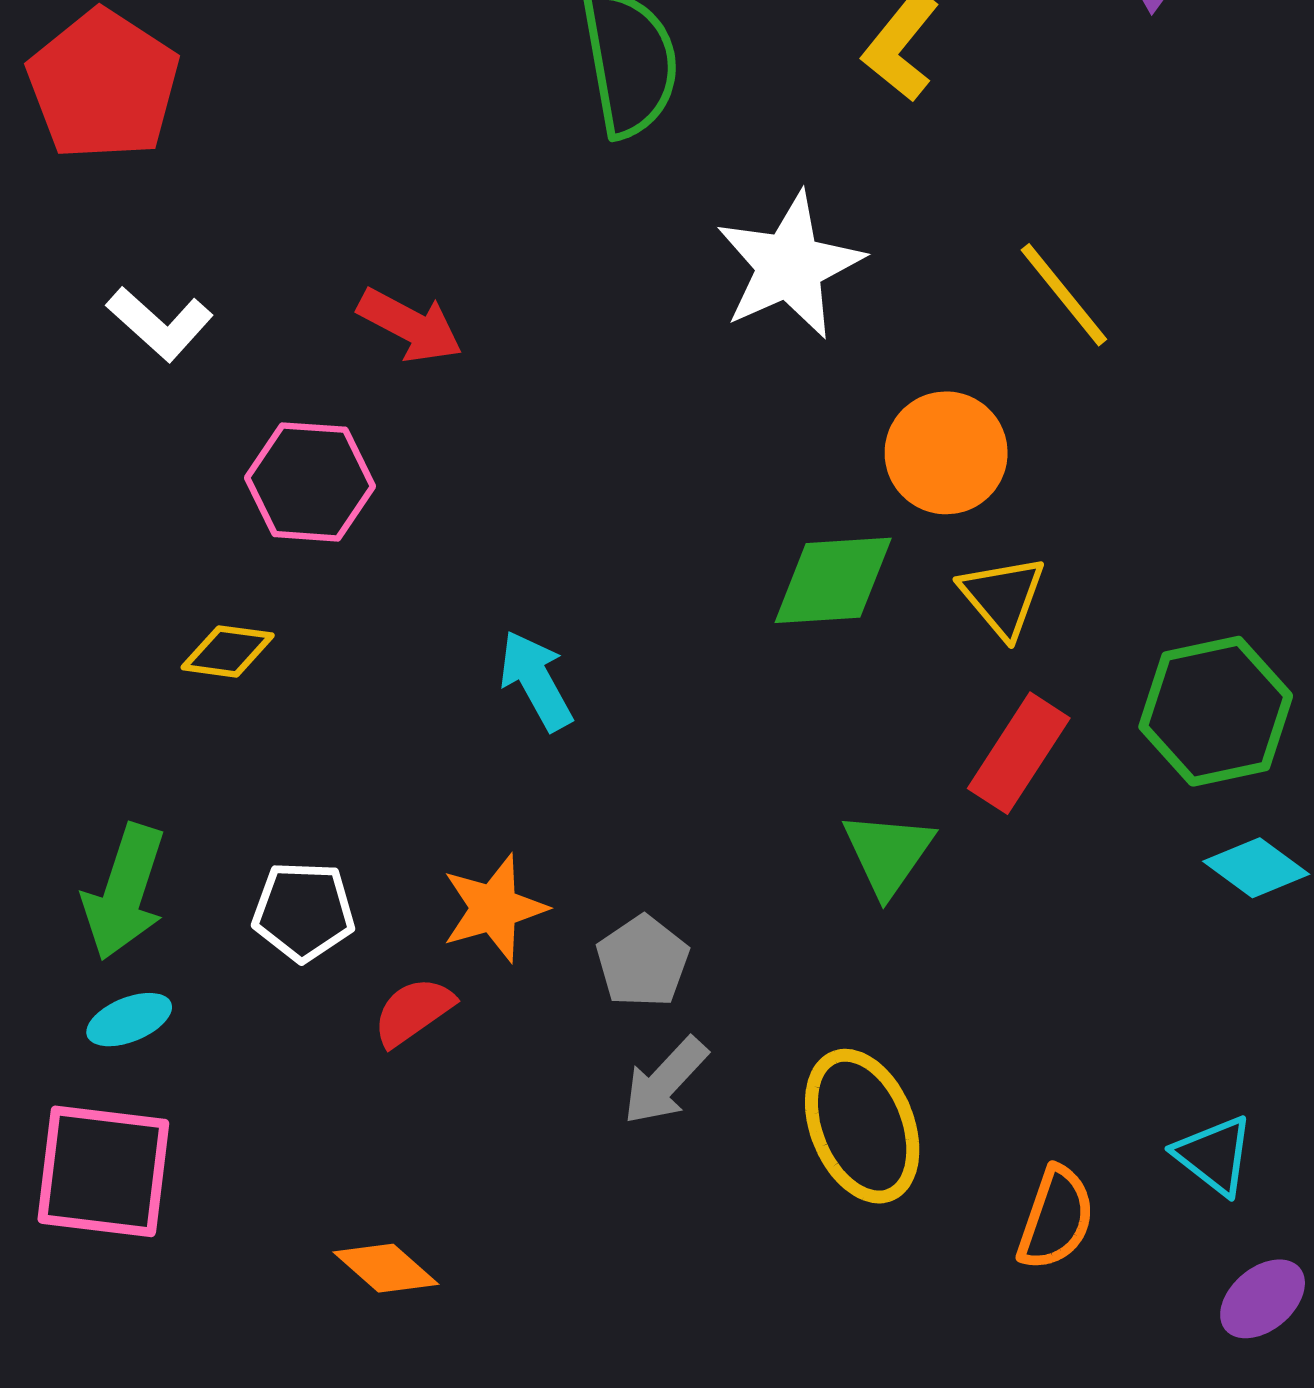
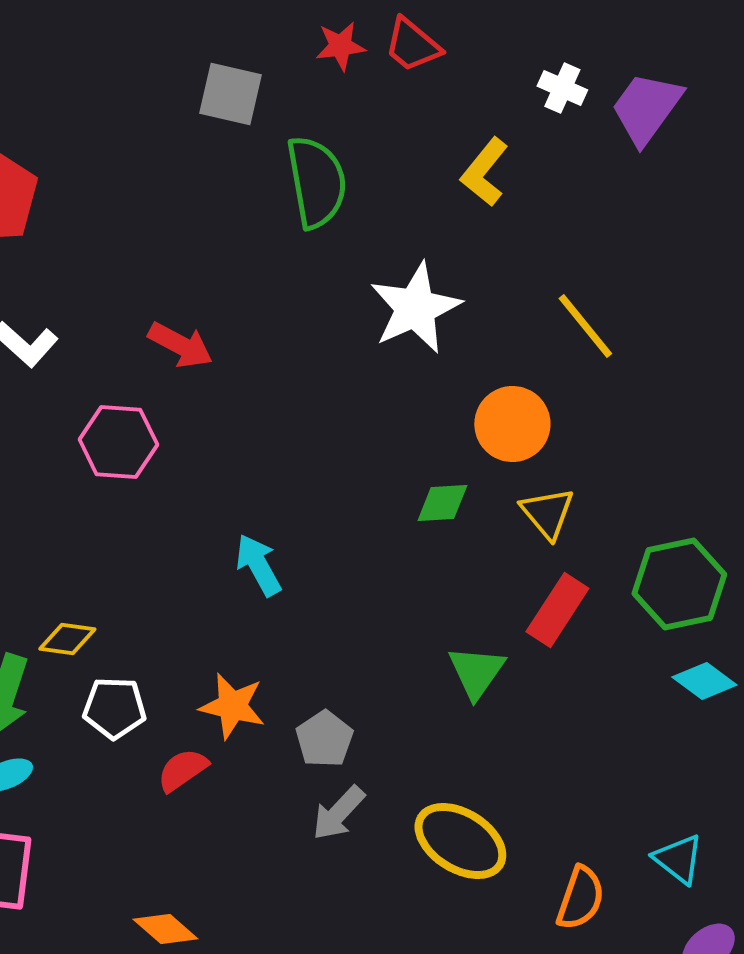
green diamond: (833, 580) -> (442, 503), size x0.7
yellow diamond: (228, 651) -> (67, 639), moved
orange star: (494, 908) -> (232, 706), turned 30
yellow ellipse: (862, 1126) -> (460, 841), turned -36

